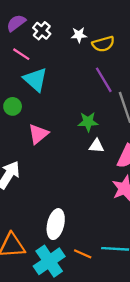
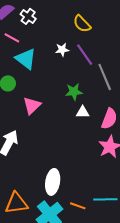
white star: (79, 35) -> (62, 50), moved
yellow semicircle: (103, 44) -> (82, 24), turned 66

